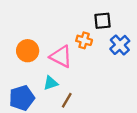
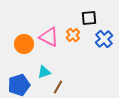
orange cross: (84, 40) -> (73, 35), turned 32
pink triangle: (61, 56) -> (49, 37), moved

